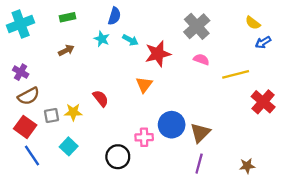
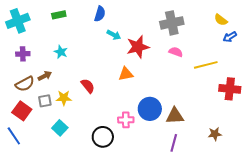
gray cross: (197, 26) -> (172, 23), turned 30
cyan star: (102, 39) -> (61, 52), moved
brown arrow: (66, 50) -> (45, 76), moved
purple cross: (21, 72) -> (23, 54), moved, turned -32
orange triangle: (144, 85) -> (126, 74), turned 42
red cross: (263, 102) -> (230, 89), turned -35
brown triangle: (200, 133) -> (175, 116), turned 42
blue line: (32, 156) -> (14, 136), moved
brown star: (247, 166) -> (215, 134), moved

